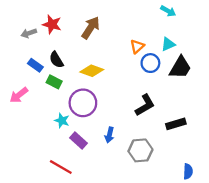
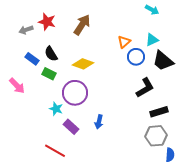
black trapezoid: (180, 67) -> (163, 61), turned 100
pink arrow: (19, 95) -> (17, 86), turned -96
black L-shape: (145, 105) -> (145, 88), moved
gray hexagon: (140, 150) -> (156, 136), moved

